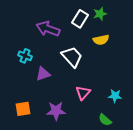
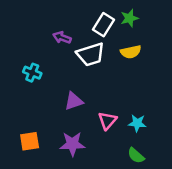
purple arrow: (48, 29) -> (62, 38), size x0.6
white trapezoid: (72, 57) -> (91, 54), moved, turned 115
purple triangle: (43, 74) -> (74, 101), moved
cyan star: (115, 96) -> (137, 123), moved

